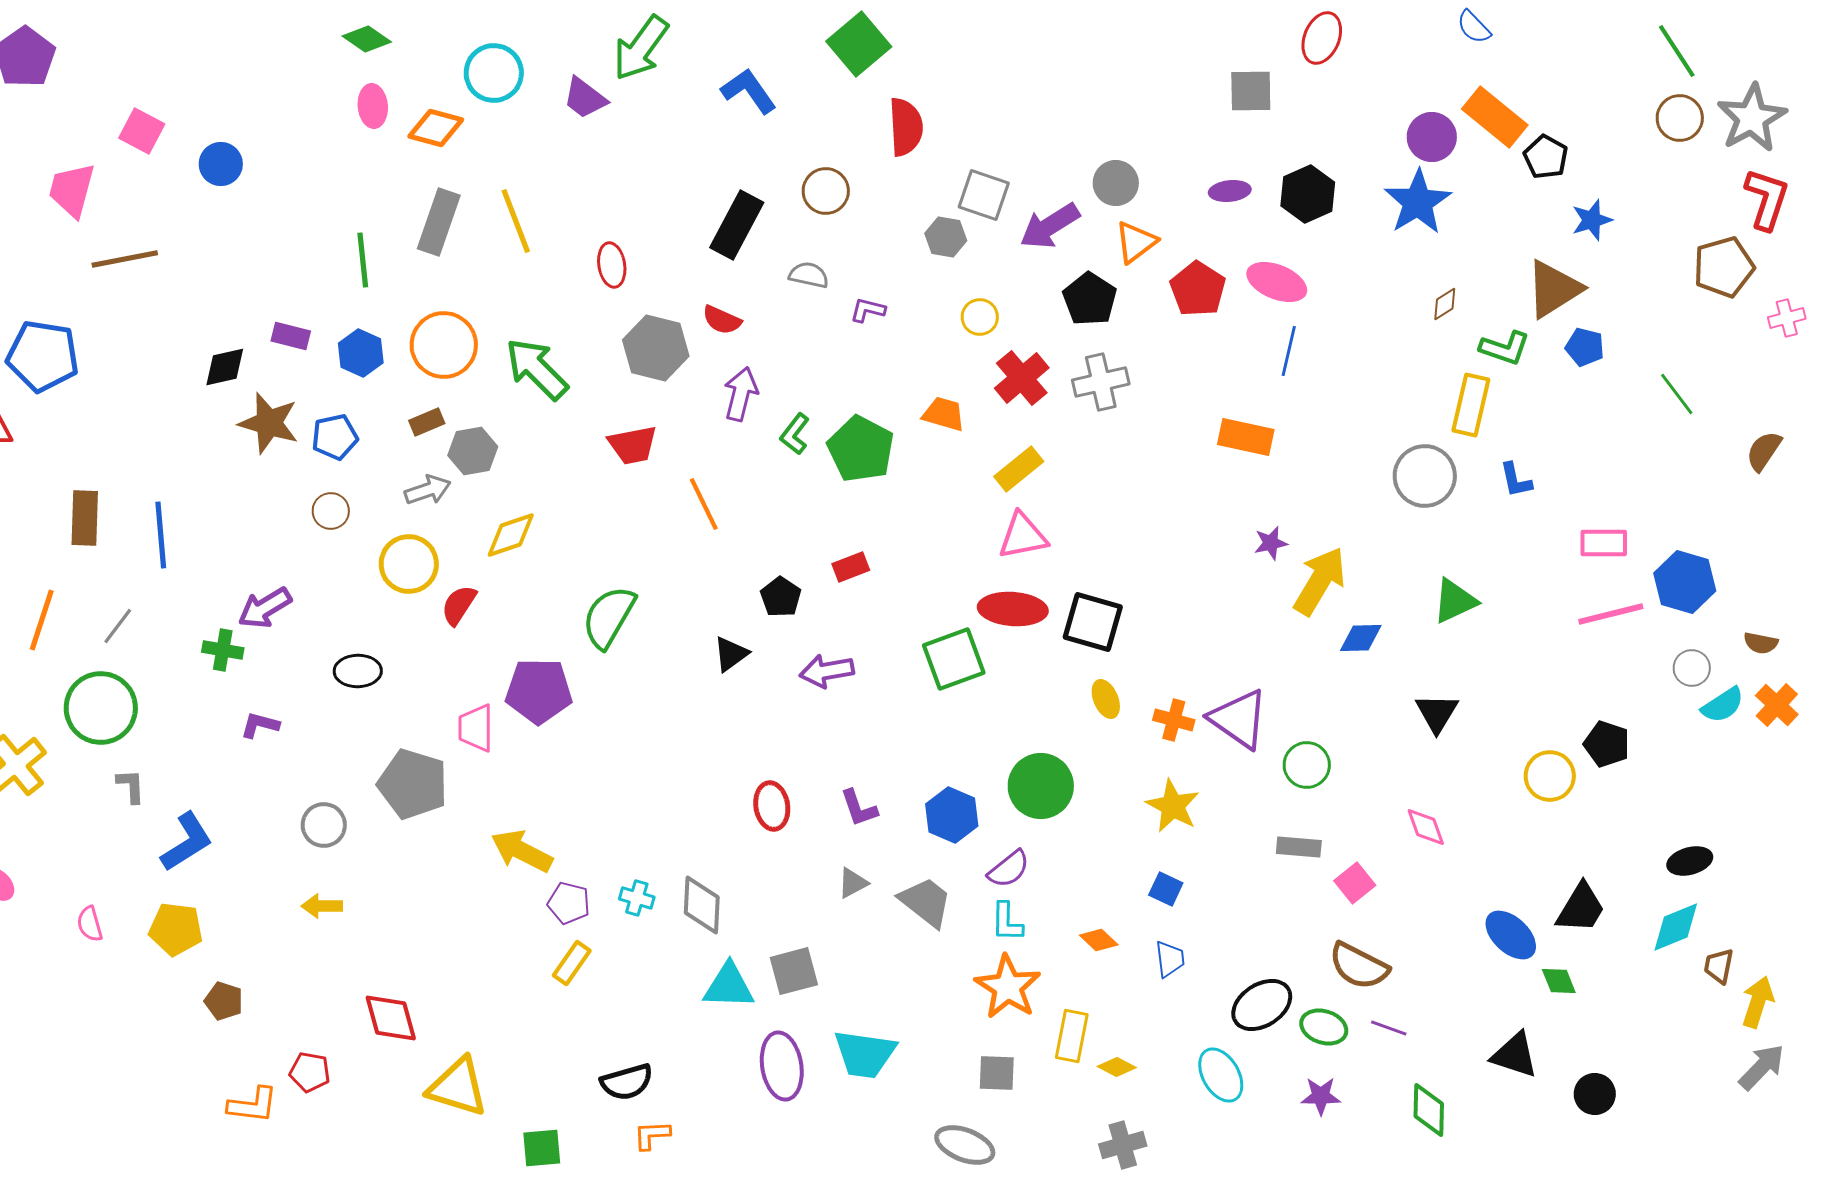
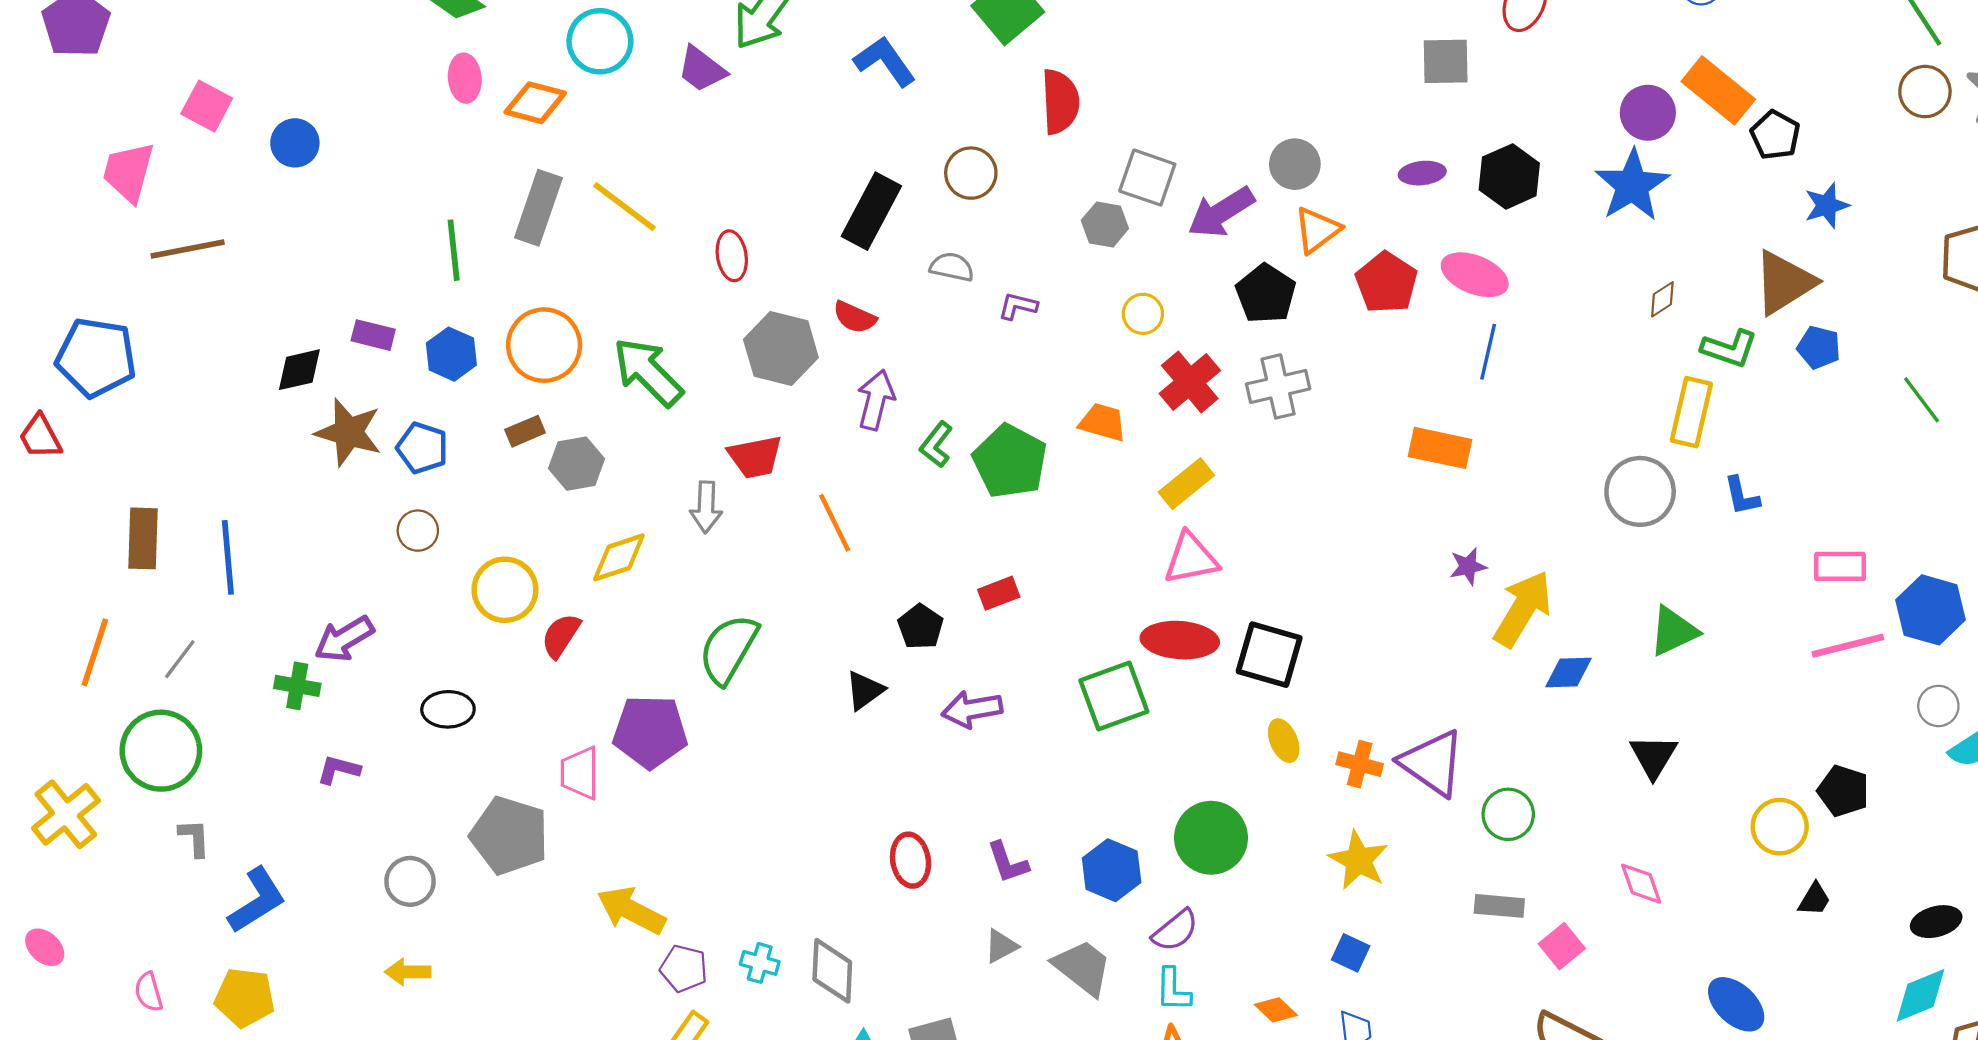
yellow line: (516, 221) -> (625, 207), turned -32
blue pentagon: (335, 437) -> (422, 448), turned 30
gray arrow: (428, 490) -> (706, 507), moved, turned 111
black trapezoid: (1581, 908) -> (1814, 899), moved, size x0.6

